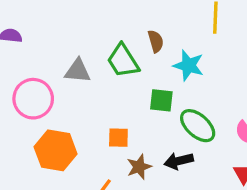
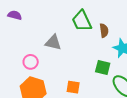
green trapezoid: (123, 61) -> (82, 21), moved
pink circle: (33, 99) -> (31, 62), moved, size x0.6

